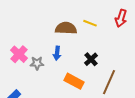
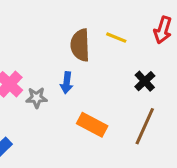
brown semicircle: (66, 28) -> (80, 45), turned -95
black cross: (91, 59) -> (145, 81), moved

